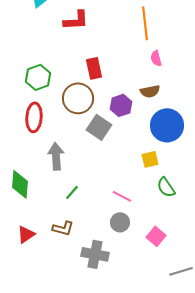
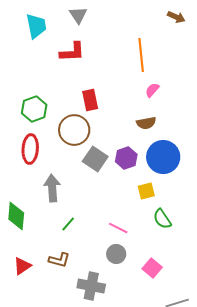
pink semicircle: (156, 58) -> (152, 90), turned 56
purple hexagon: (121, 105) -> (126, 158), moved

